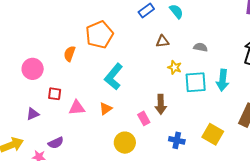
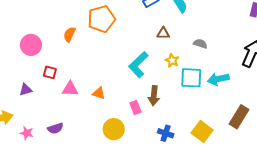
cyan L-shape: (114, 77) -> (138, 65), moved
cyan arrow: (223, 80) -> (218, 79), turned 65
orange triangle: (106, 109) -> (99, 93), turned 48
purple semicircle: (56, 143) -> (55, 128), moved

